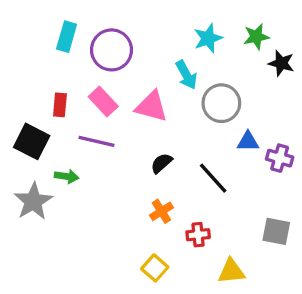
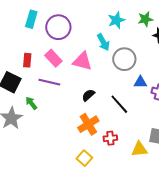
green arrow: (67, 176) -> (31, 103), turned -136
orange cross: (161, 211) -> (88, 124), size x1.5
yellow triangle: (231, 271) -> (139, 149), moved

